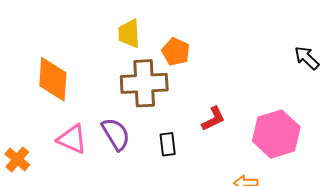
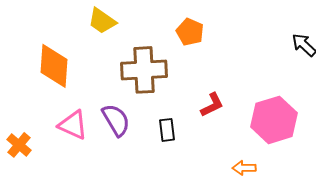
yellow trapezoid: (129, 34) -> (102, 21), moved, turned -52
orange pentagon: (176, 52) -> (190, 32), moved

